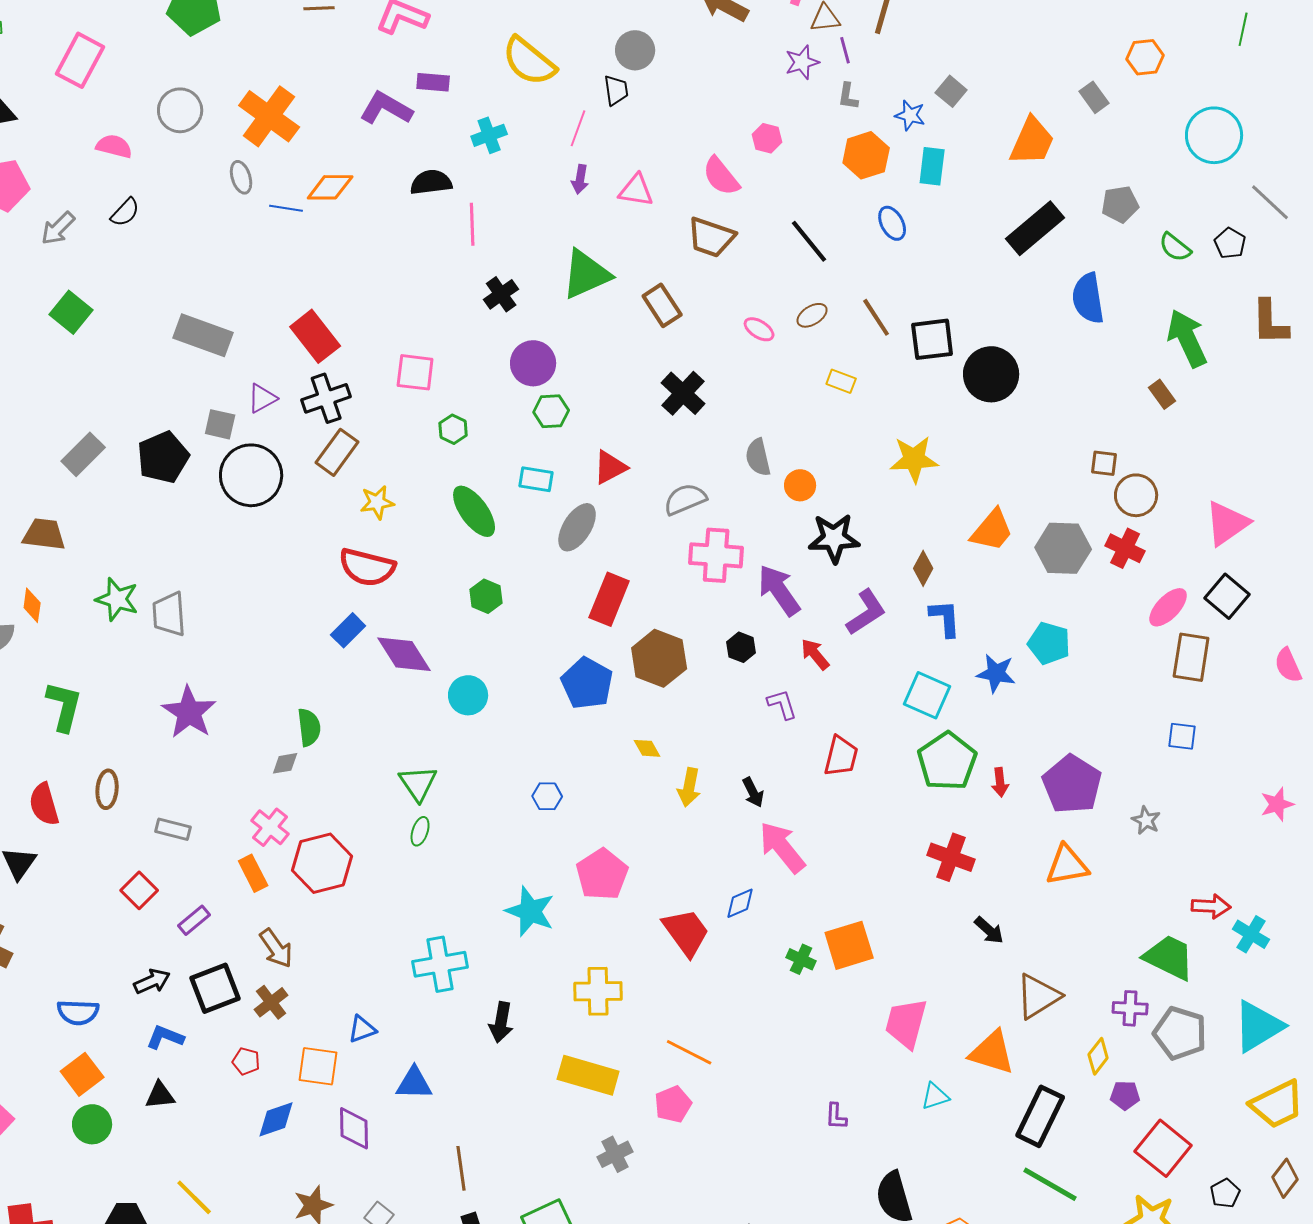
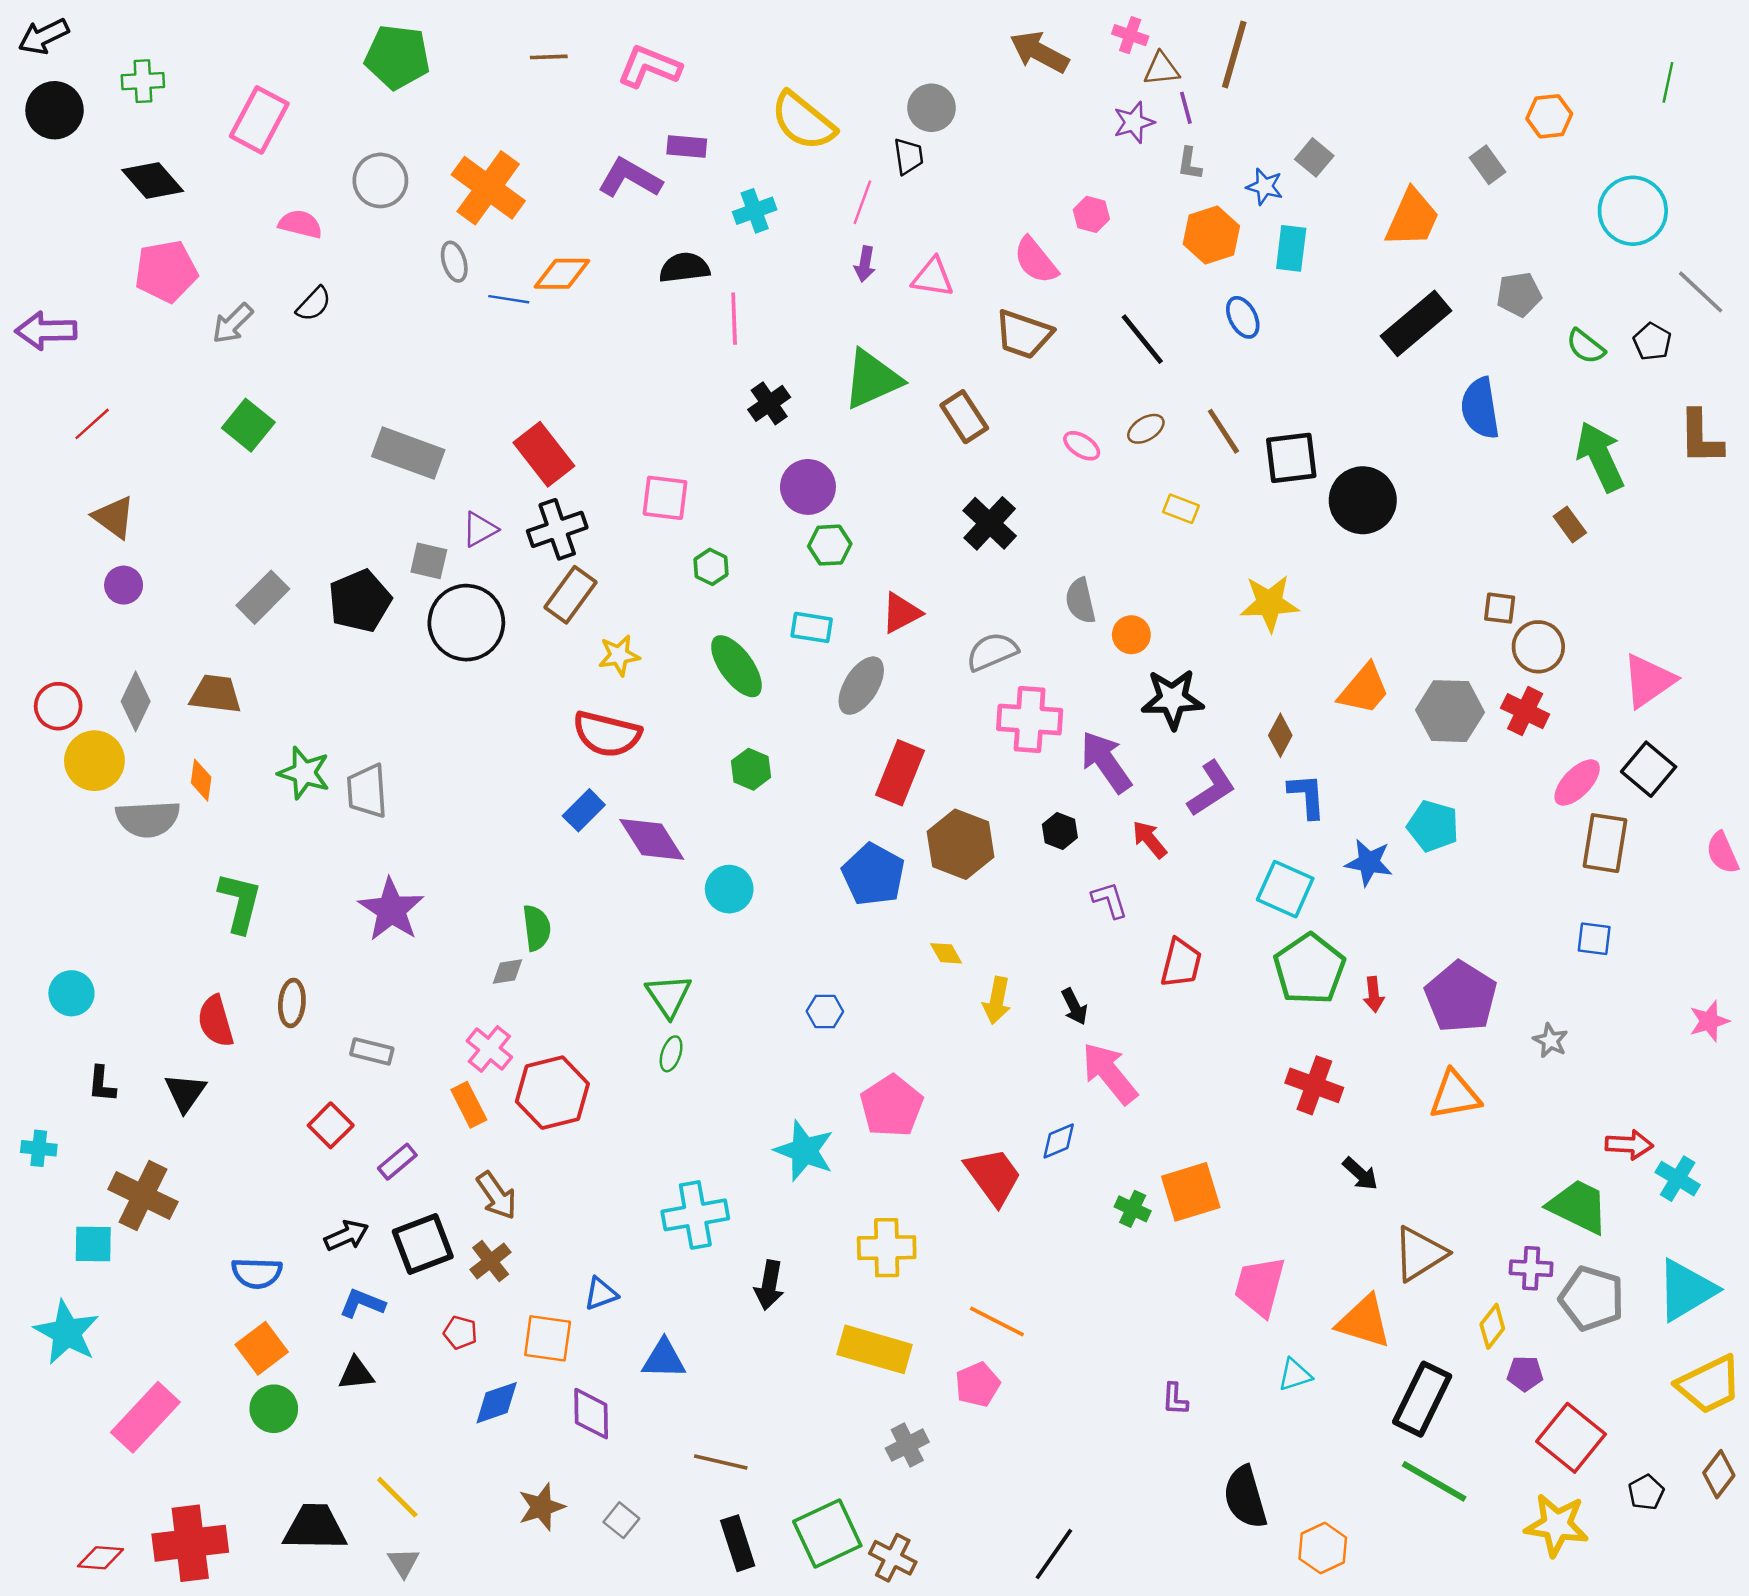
brown line: (461, 1168) -> (721, 1462), turned -69

